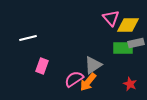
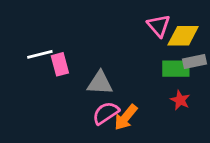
gray triangle: (93, 65) -> (100, 83), moved, turned 36
pink rectangle: (42, 66) -> (60, 64), moved, turned -35
red star: (130, 84) -> (180, 100), moved

